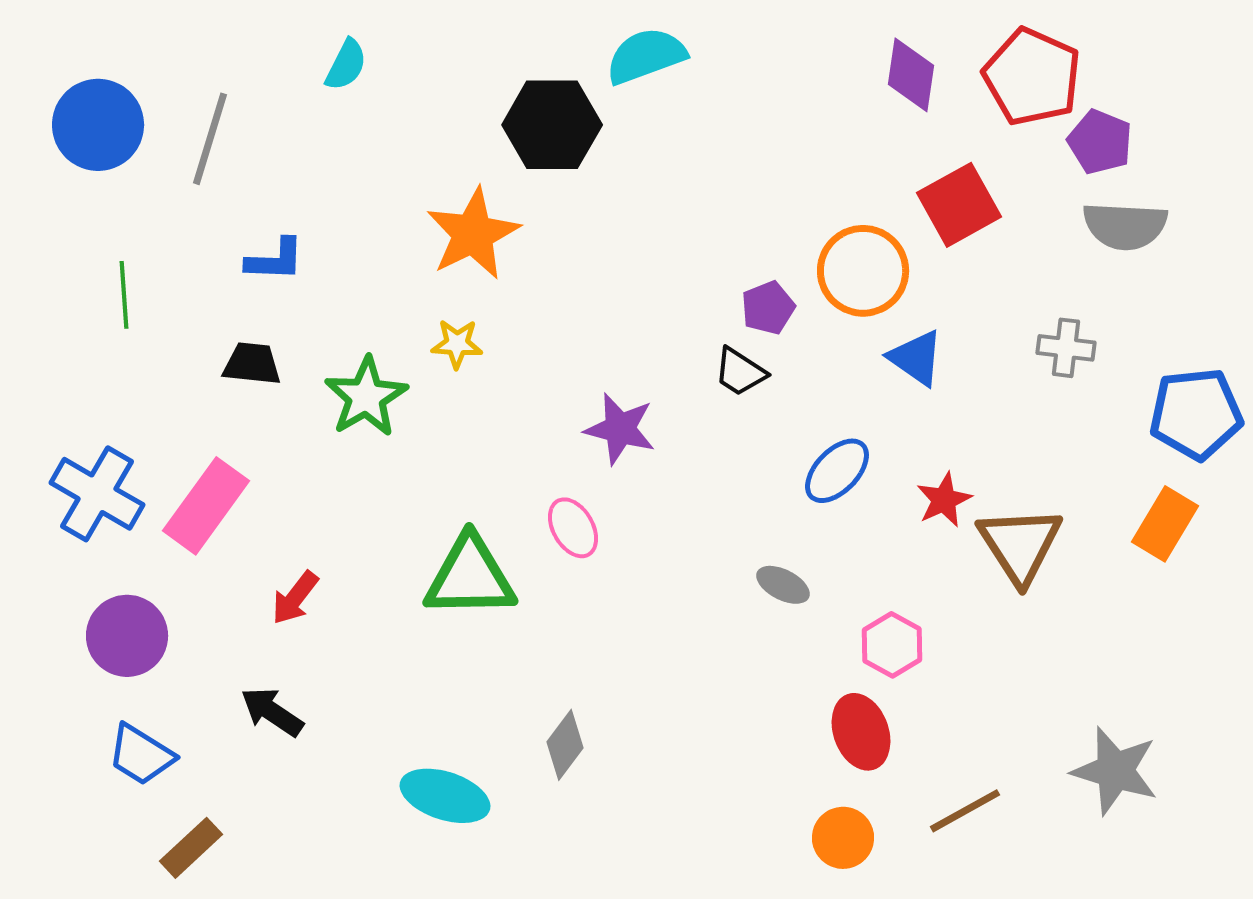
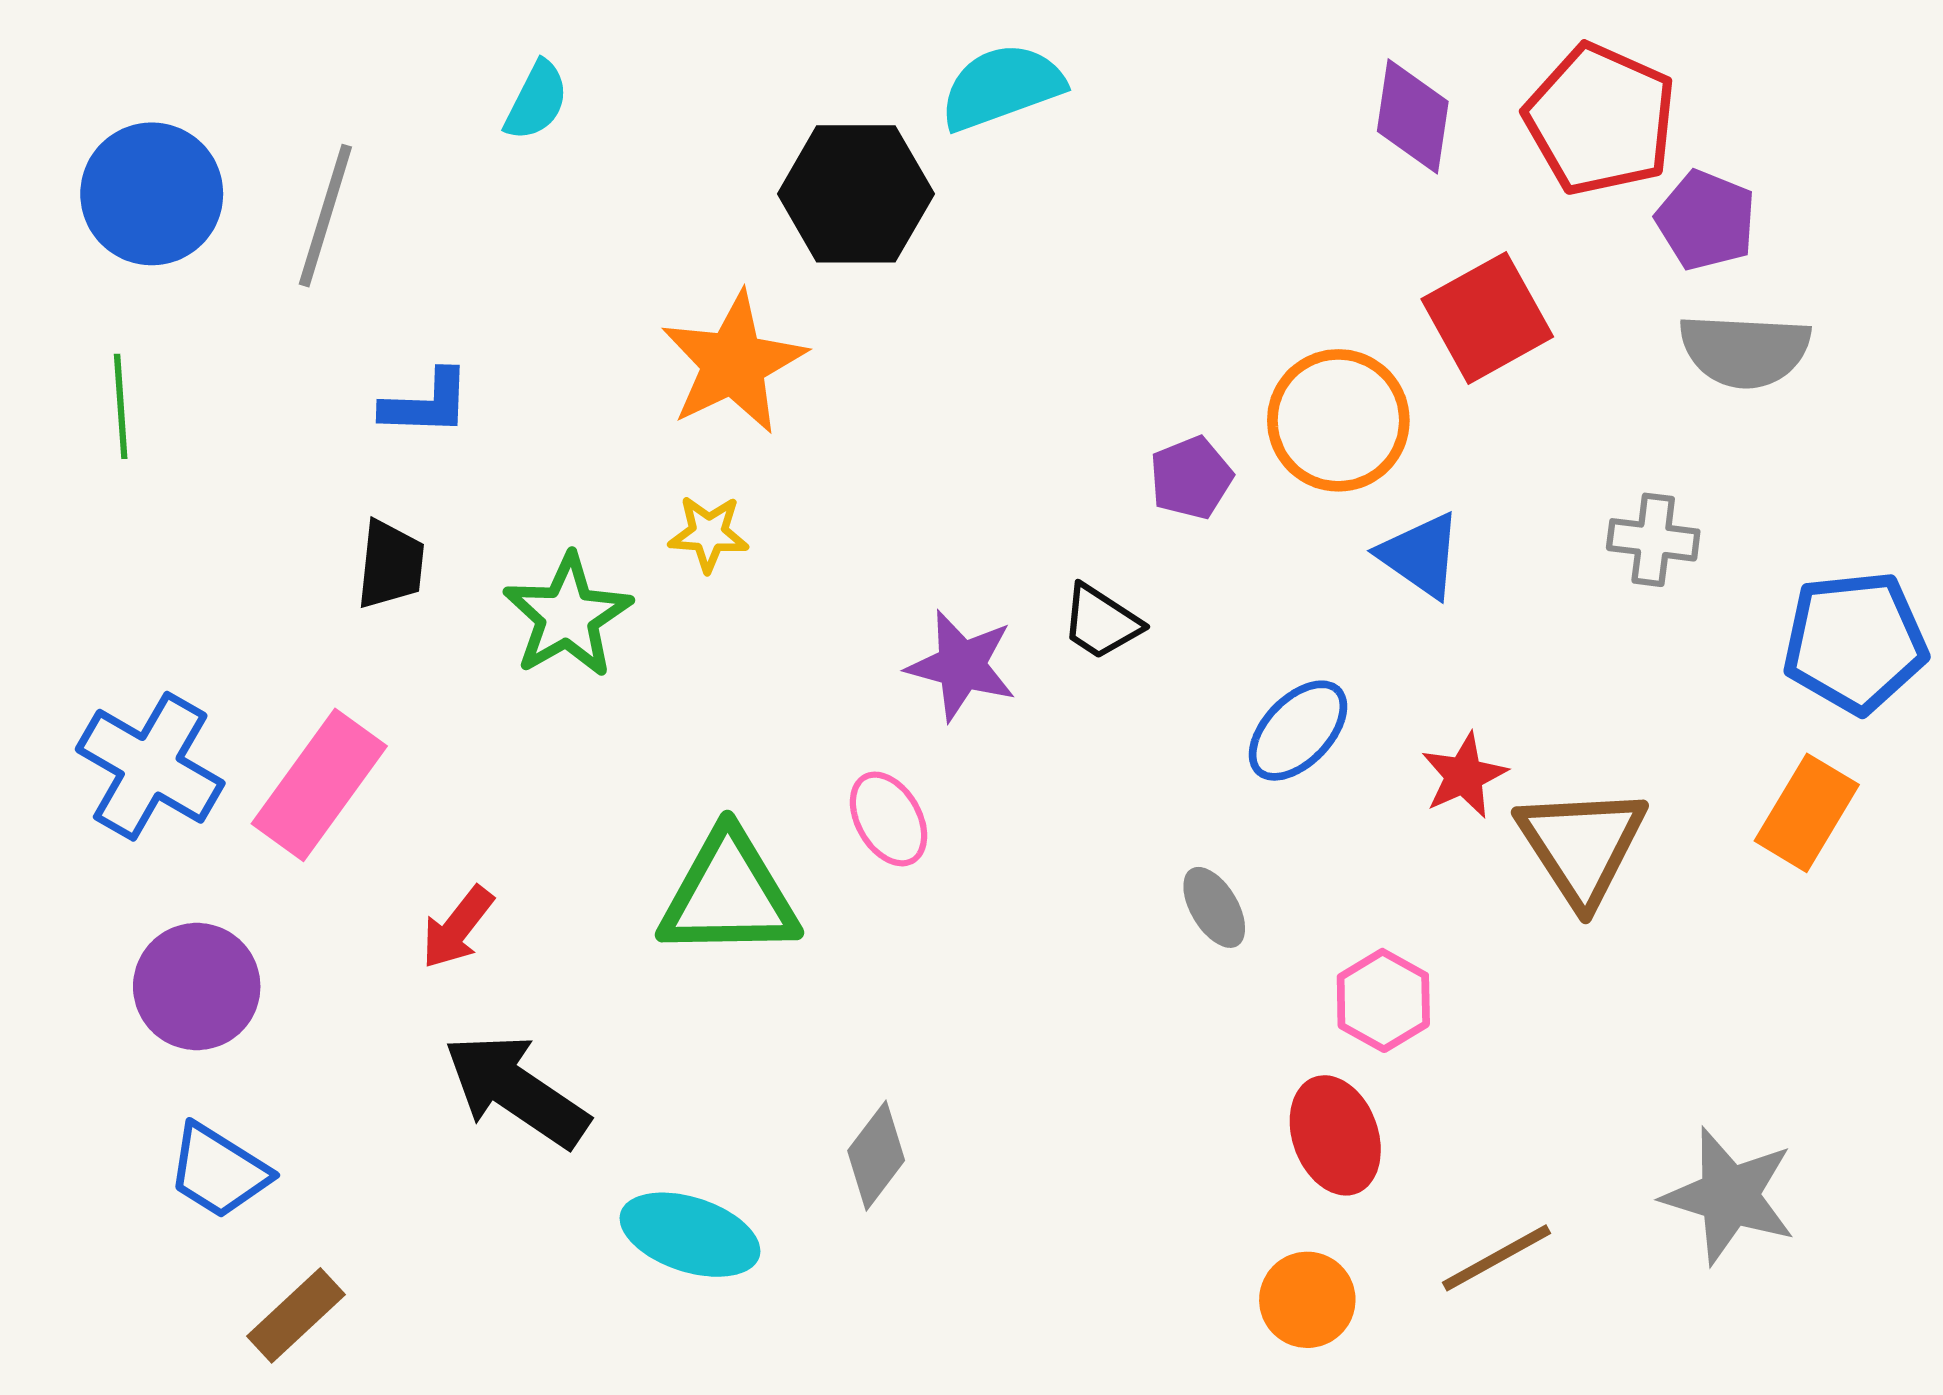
green line: (124, 295) -> (121, 406), moved
black trapezoid: (252, 364) -> (391, 565), turned 90
black trapezoid: (740, 372) -> (1101, 622), moved
gray ellipse: (783, 585) -> (1214, 907), turned 32
black arrow: (272, 712) -> (516, 1090), moved, size x1.5

